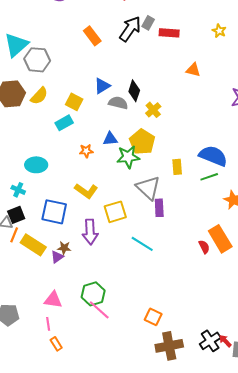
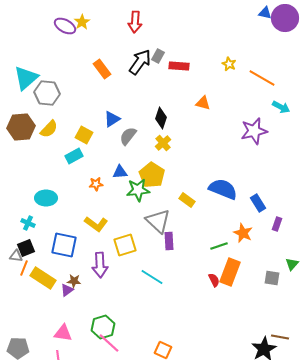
black diamond: (134, 91) -> (161, 118), moved
gray semicircle: (118, 103) -> (128, 136), turned -66
yellow rectangle: (177, 167) -> (187, 200), turned -49
green line: (209, 177) -> (219, 246), moved
orange rectangle: (220, 239) -> (230, 272), turned 52

